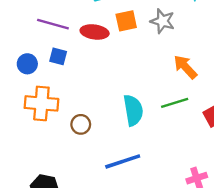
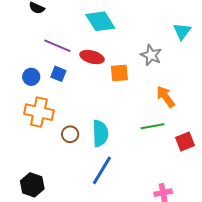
orange square: (126, 21) -> (119, 73), moved
cyan semicircle: (133, 110) -> (100, 133), moved
blue line: (123, 161) -> (102, 170), turned -48

